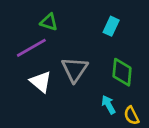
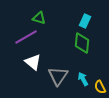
gray triangle: (75, 69) -> (58, 76), moved
green diamond: (122, 72) -> (82, 43), moved

